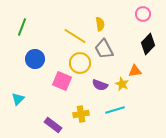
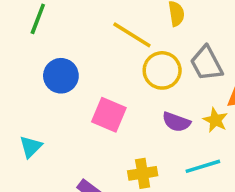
gray trapezoid: (104, 49) -> (206, 63), moved
yellow circle: (80, 63) -> (162, 70), moved

